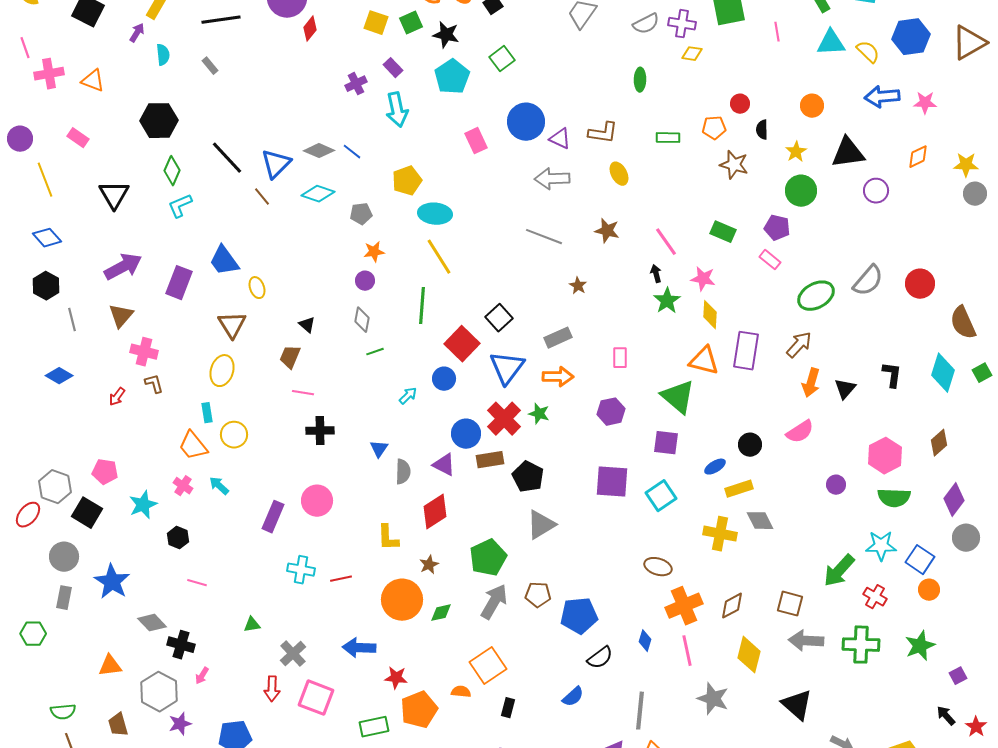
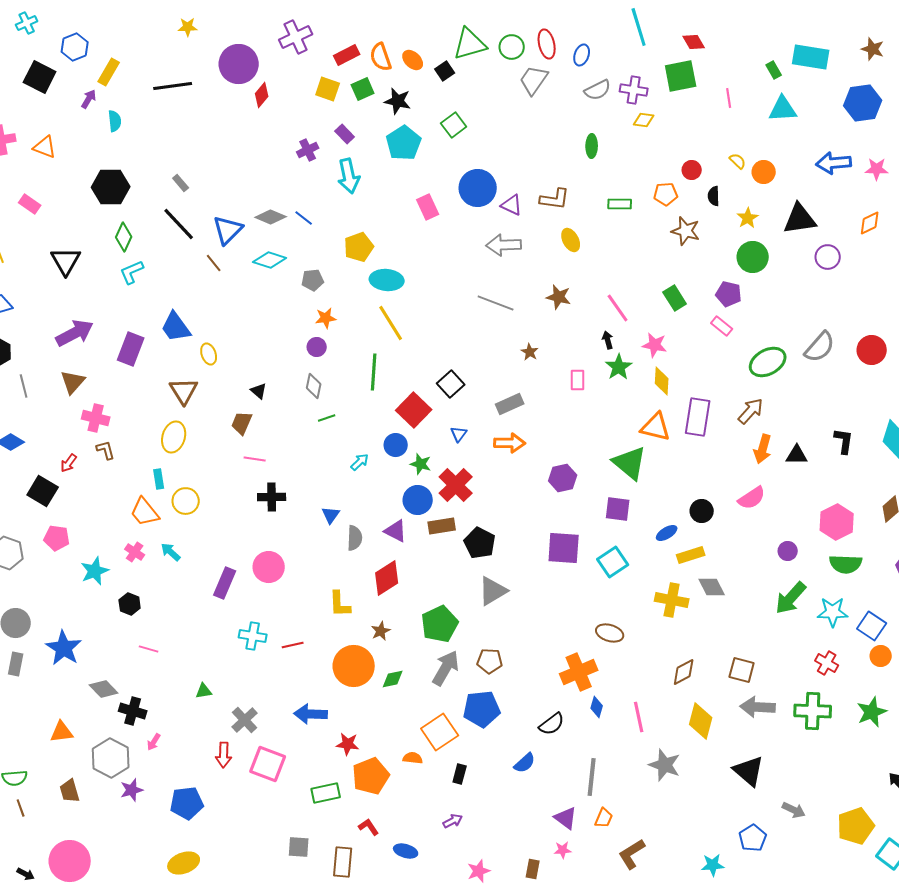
yellow semicircle: (868, 52) -> (738, 161), moved, size x0.7
gray rectangle: (210, 66) -> (181, 183), moved
green rectangle: (723, 232) -> (675, 298), turned 35
pink rectangle: (620, 358) -> (578, 380), moved
blue triangle: (507, 368) -> (459, 434), size x0.5
black triangle: (845, 389) -> (797, 455), turned 50
green star: (539, 414) -> (421, 464), moved
black square: (87, 513) -> (43, 491), moved
green arrow: (839, 571) -> (791, 598), moved
orange cross: (684, 606) -> (579, 672), moved
blue pentagon: (579, 616) -> (482, 709), moved

